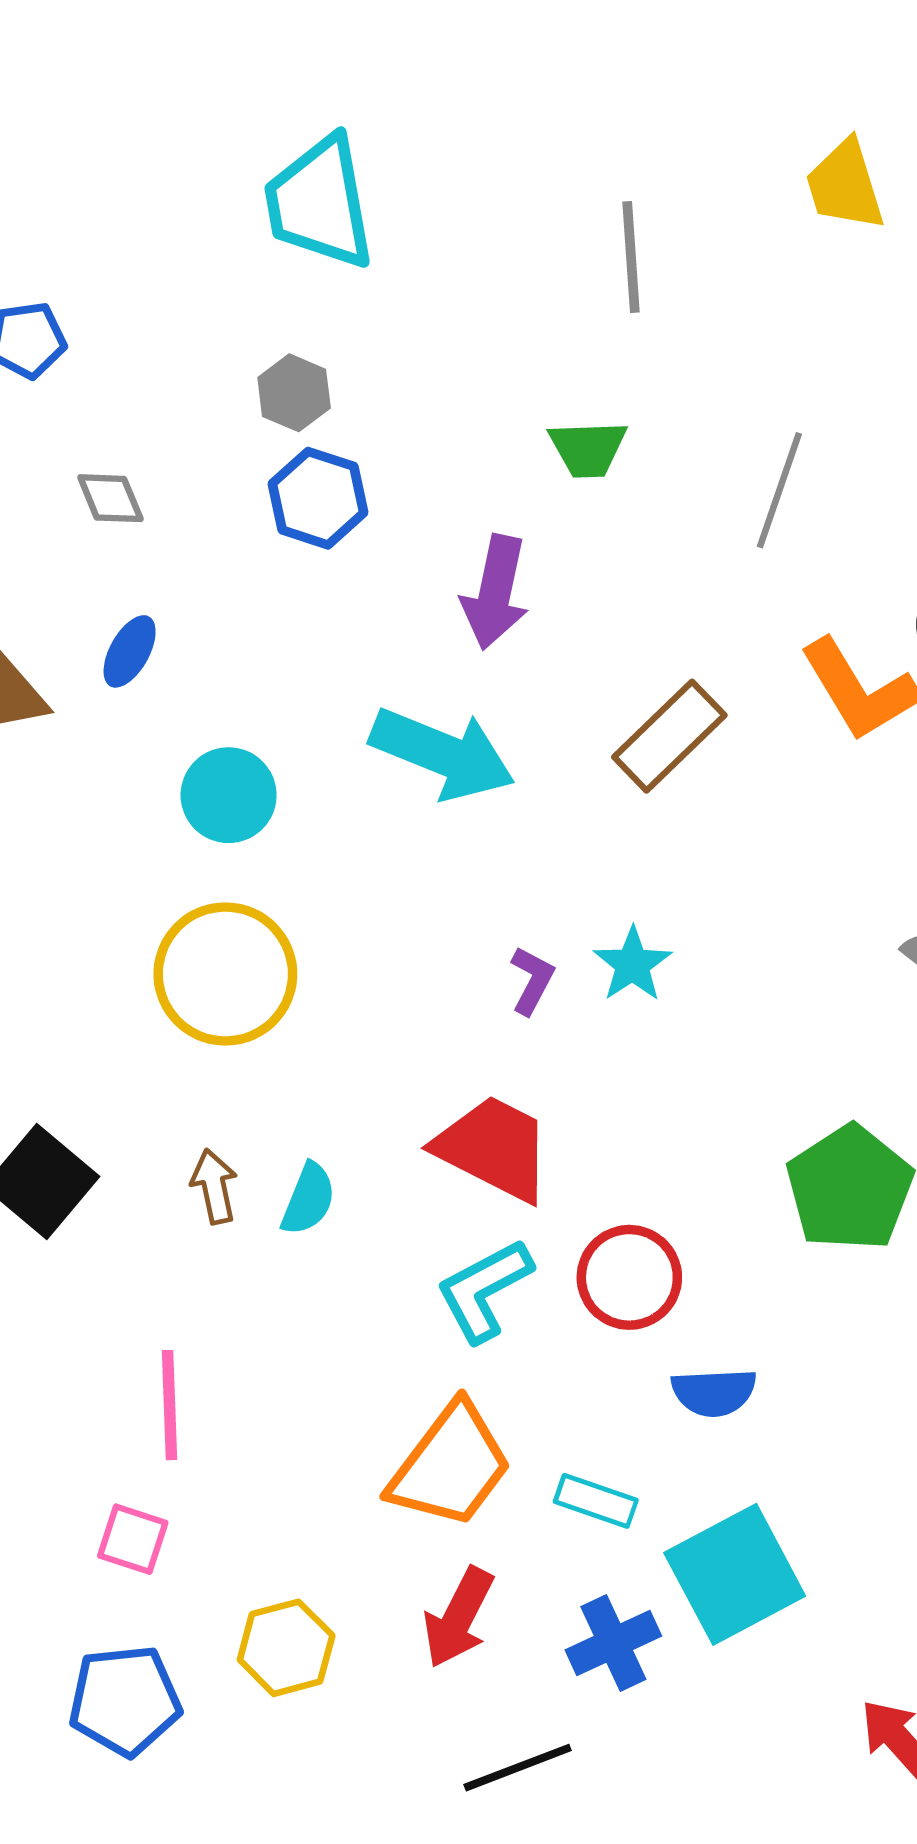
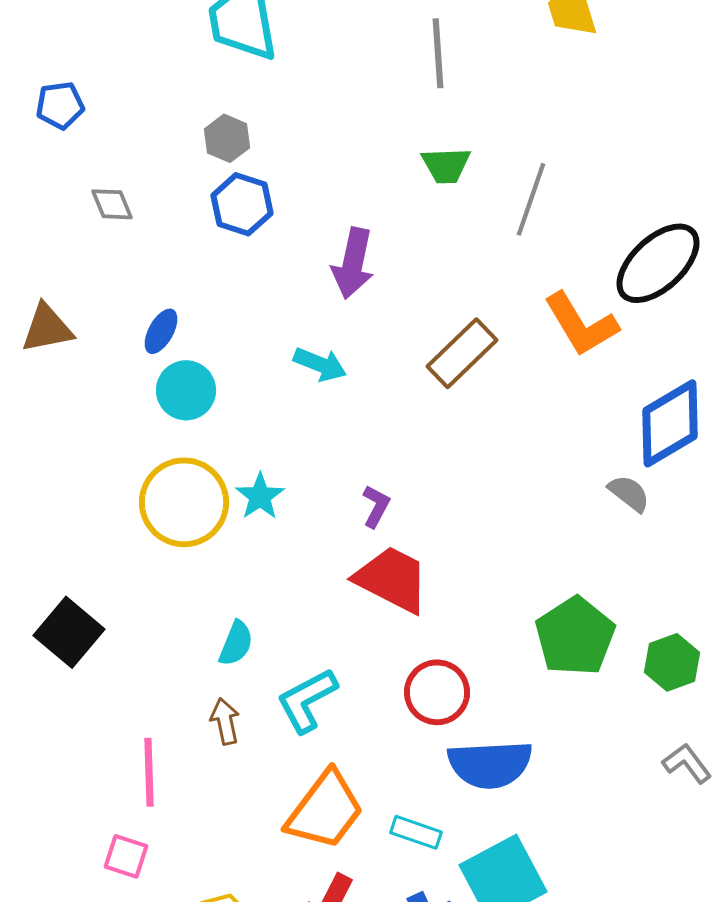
green trapezoid: (588, 449) -> (446, 165), moved
blue ellipse: (130, 651) -> (161, 331), moved
cyan arrow: (443, 754) -> (320, 364), size x0.6
cyan star: (633, 964) -> (260, 496), moved
red trapezoid: (494, 1148) -> (392, 579), moved
brown arrow: (214, 1186) -> (225, 721), moved
cyan L-shape: (484, 1290) -> (307, 700), moved
blue semicircle: (714, 1392) -> (490, 764), size x1.6

